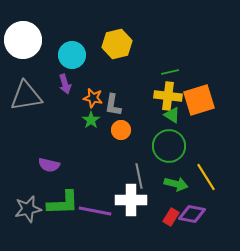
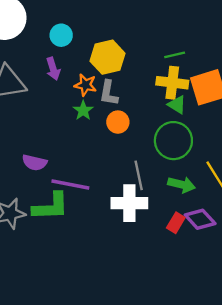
yellow hexagon: (117, 44) -> (107, 57), moved
cyan circle: (72, 55) -> (61, 35), size x0.7
purple line: (95, 211) -> (70, 185), moved
purple diamond: (192, 214) -> (200, 219), turned 36

